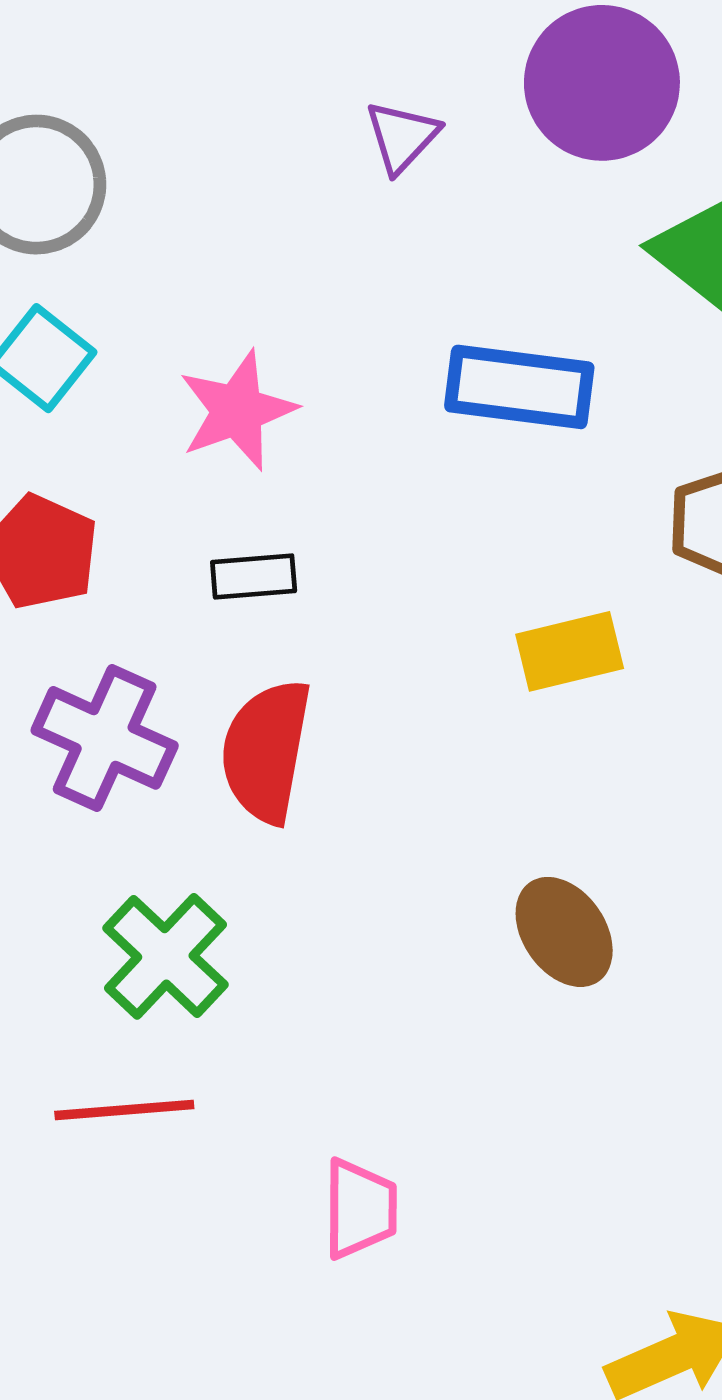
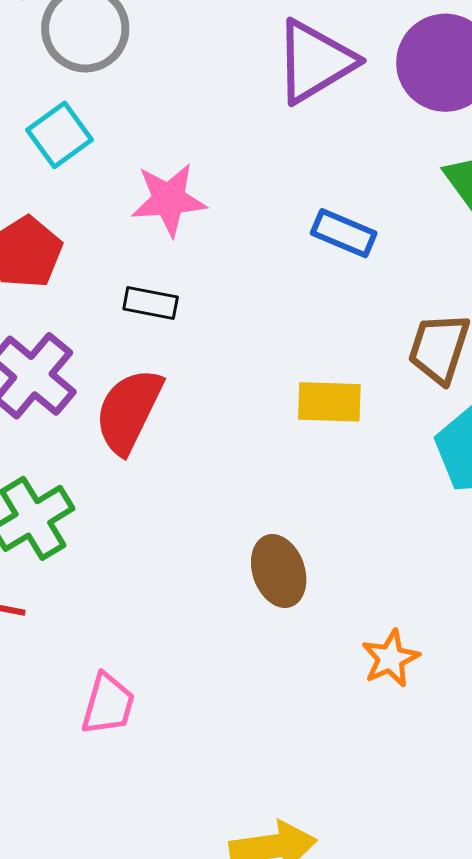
purple triangle: (402, 137) -> (315, 61), size x1.8
blue rectangle: (519, 387) -> (344, 233), size x0.7

